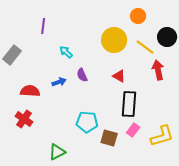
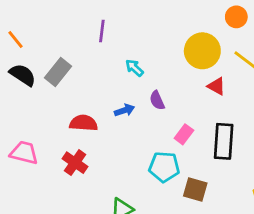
red triangle: (119, 76) -> (216, 86), moved
pink rectangle: (133, 130) -> (184, 134), moved

